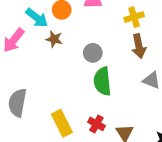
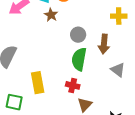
brown arrow: (139, 46) -> (104, 44), moved
red cross: (96, 124) -> (73, 85), moved, turned -32

